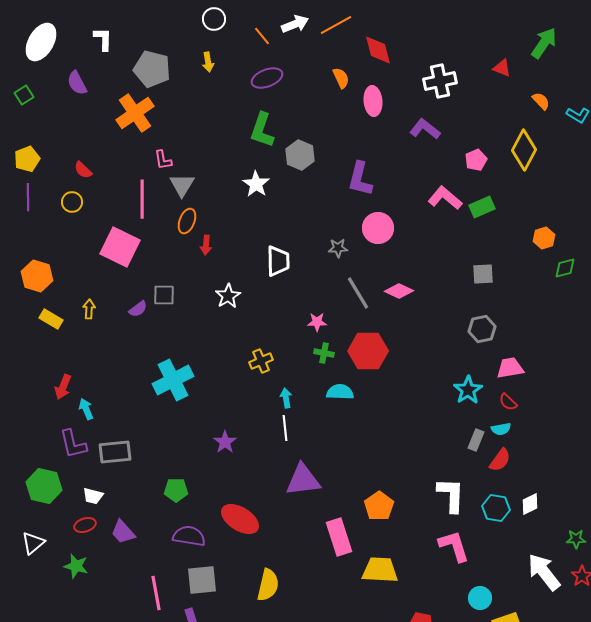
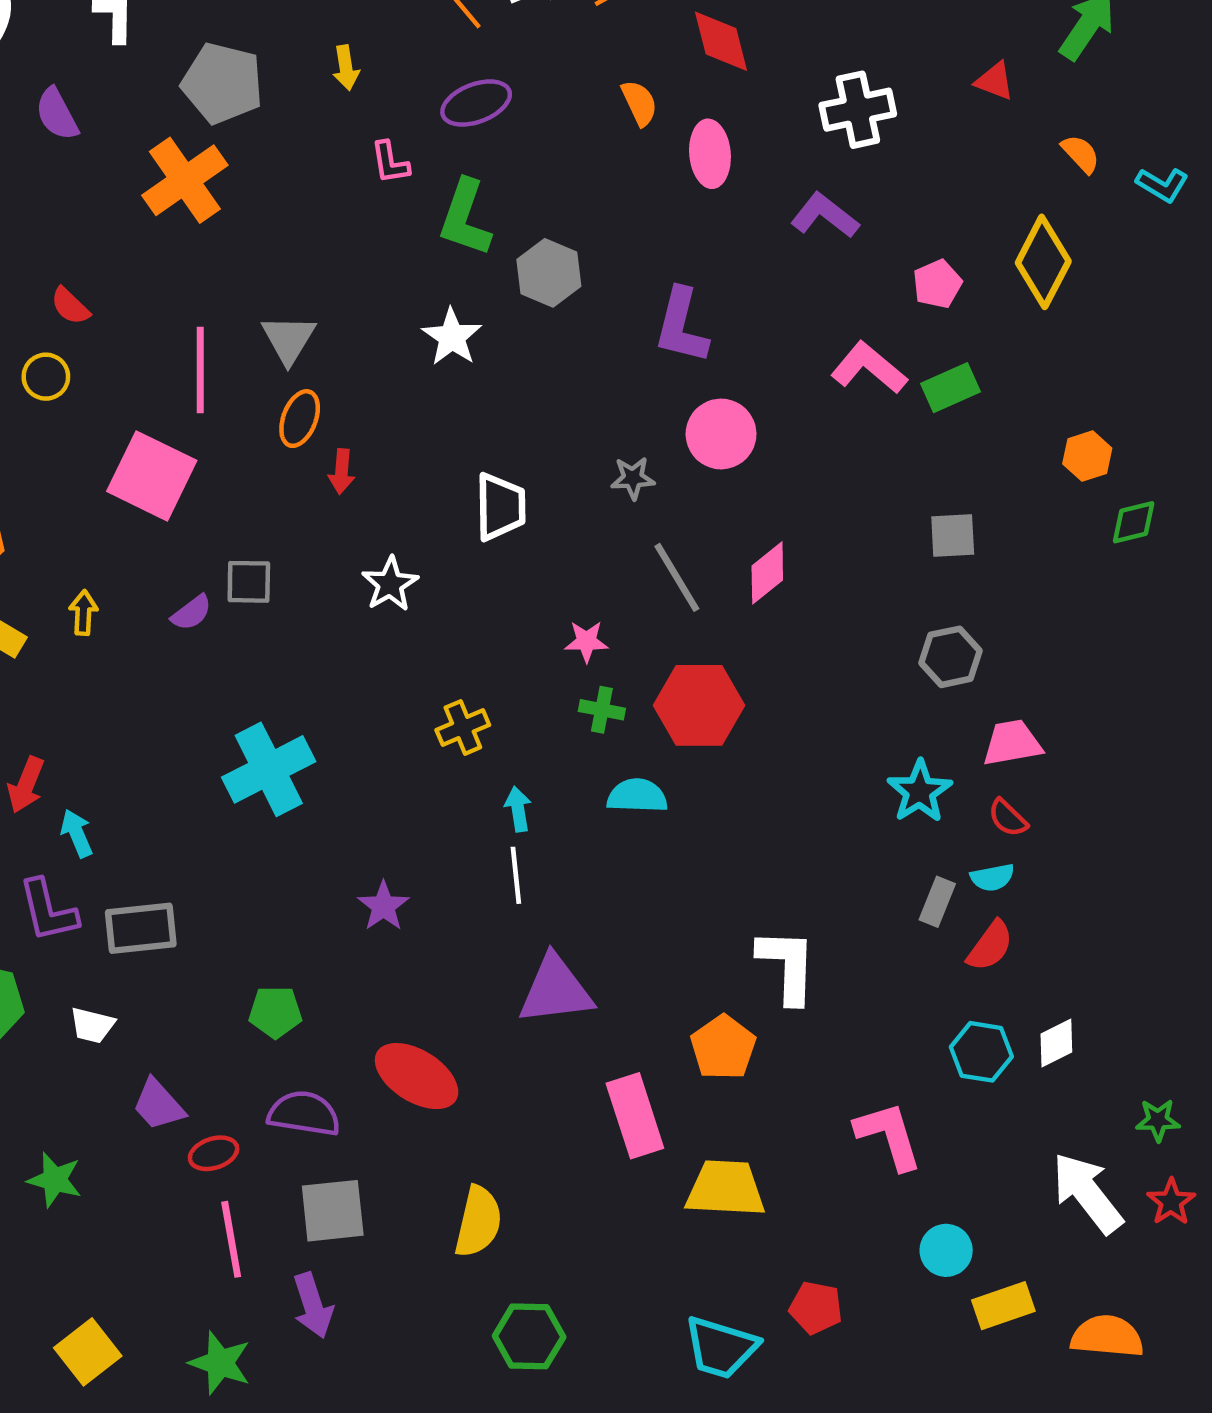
pink L-shape: (163, 160) -> (390, 163), moved
pink diamond: (399, 291) -> (767, 573), turned -64
white L-shape: (451, 495) -> (787, 966), moved
red ellipse: (85, 525) -> (214, 1153), moved

